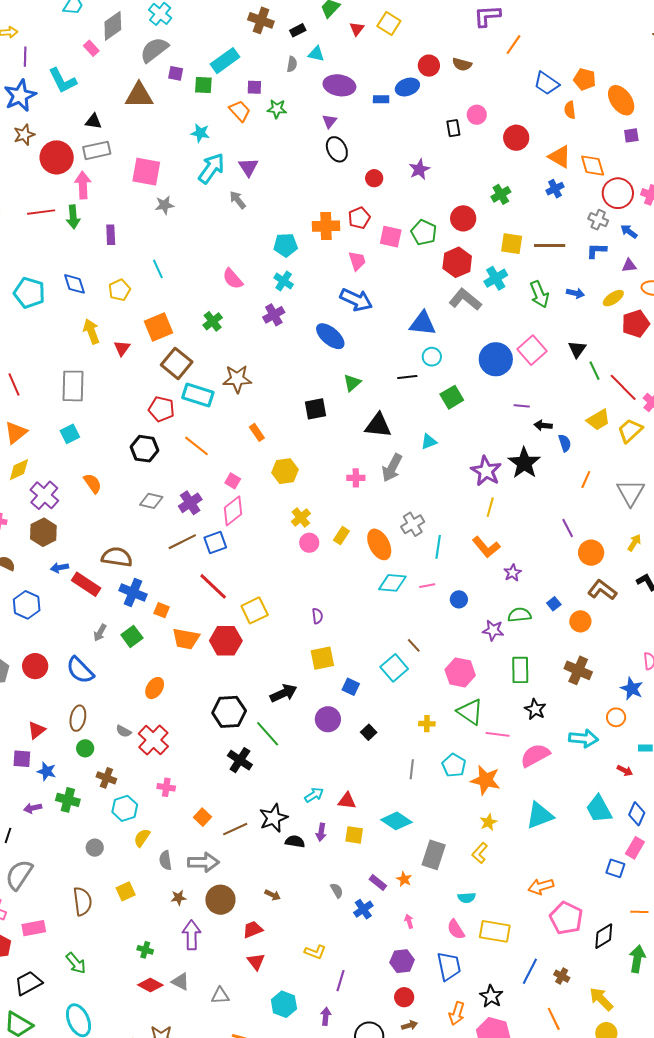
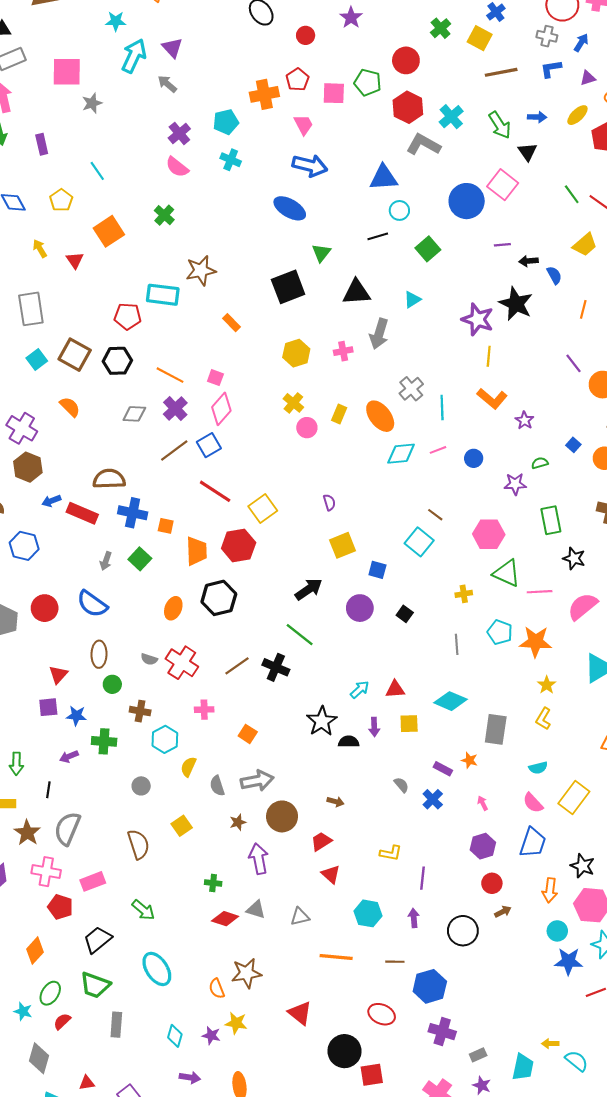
blue arrow: (629, 231) -> (581, 43), turned 96
yellow square: (512, 244) -> (480, 38), moved, turned 30
purple cross: (274, 315) -> (179, 133), moved
yellow arrow: (91, 331) -> (40, 249), size x0.7
black triangle: (577, 349) -> (527, 152), moved
brown square: (177, 363) -> (75, 355), moved
black square: (316, 409) -> (288, 287), size x1.4
orange line: (197, 446) -> (170, 375), moved
yellow hexagon: (285, 471) -> (296, 353), moved
green semicircle: (520, 615) -> (540, 463), size x0.7
orange trapezoid: (186, 639) -> (196, 551), turned -92
black hexagon: (229, 712) -> (219, 598), moved
brown line: (235, 829) -> (237, 666), moved
yellow rectangle: (495, 931) -> (574, 798), turned -52
blue trapezoid: (449, 966) -> (533, 843), turned 40

